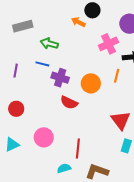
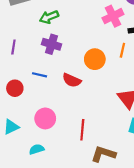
green arrow: (49, 43) -> (49, 17), turned -36
blue line: (42, 64) -> (40, 75), moved
purple cross: (60, 78) -> (51, 44), moved
cyan semicircle: (64, 168) -> (37, 149), moved

